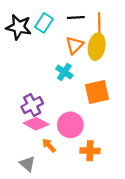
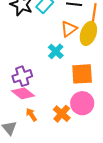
pink circle: (70, 125) -> (82, 103), moved
orange cross: (90, 151) -> (62, 114), moved, turned 30

